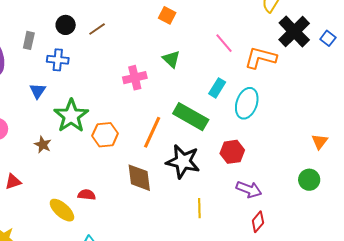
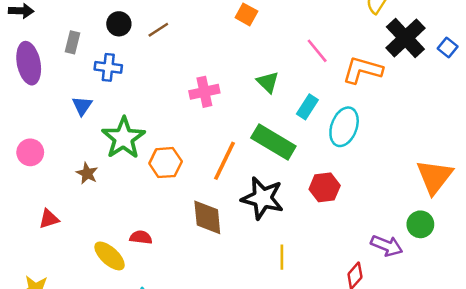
green triangle: (171, 59) -> (268, 82), moved
orange triangle: (320, 142) -> (434, 177), size x1.8
purple arrow: (249, 189) -> (387, 246), moved

